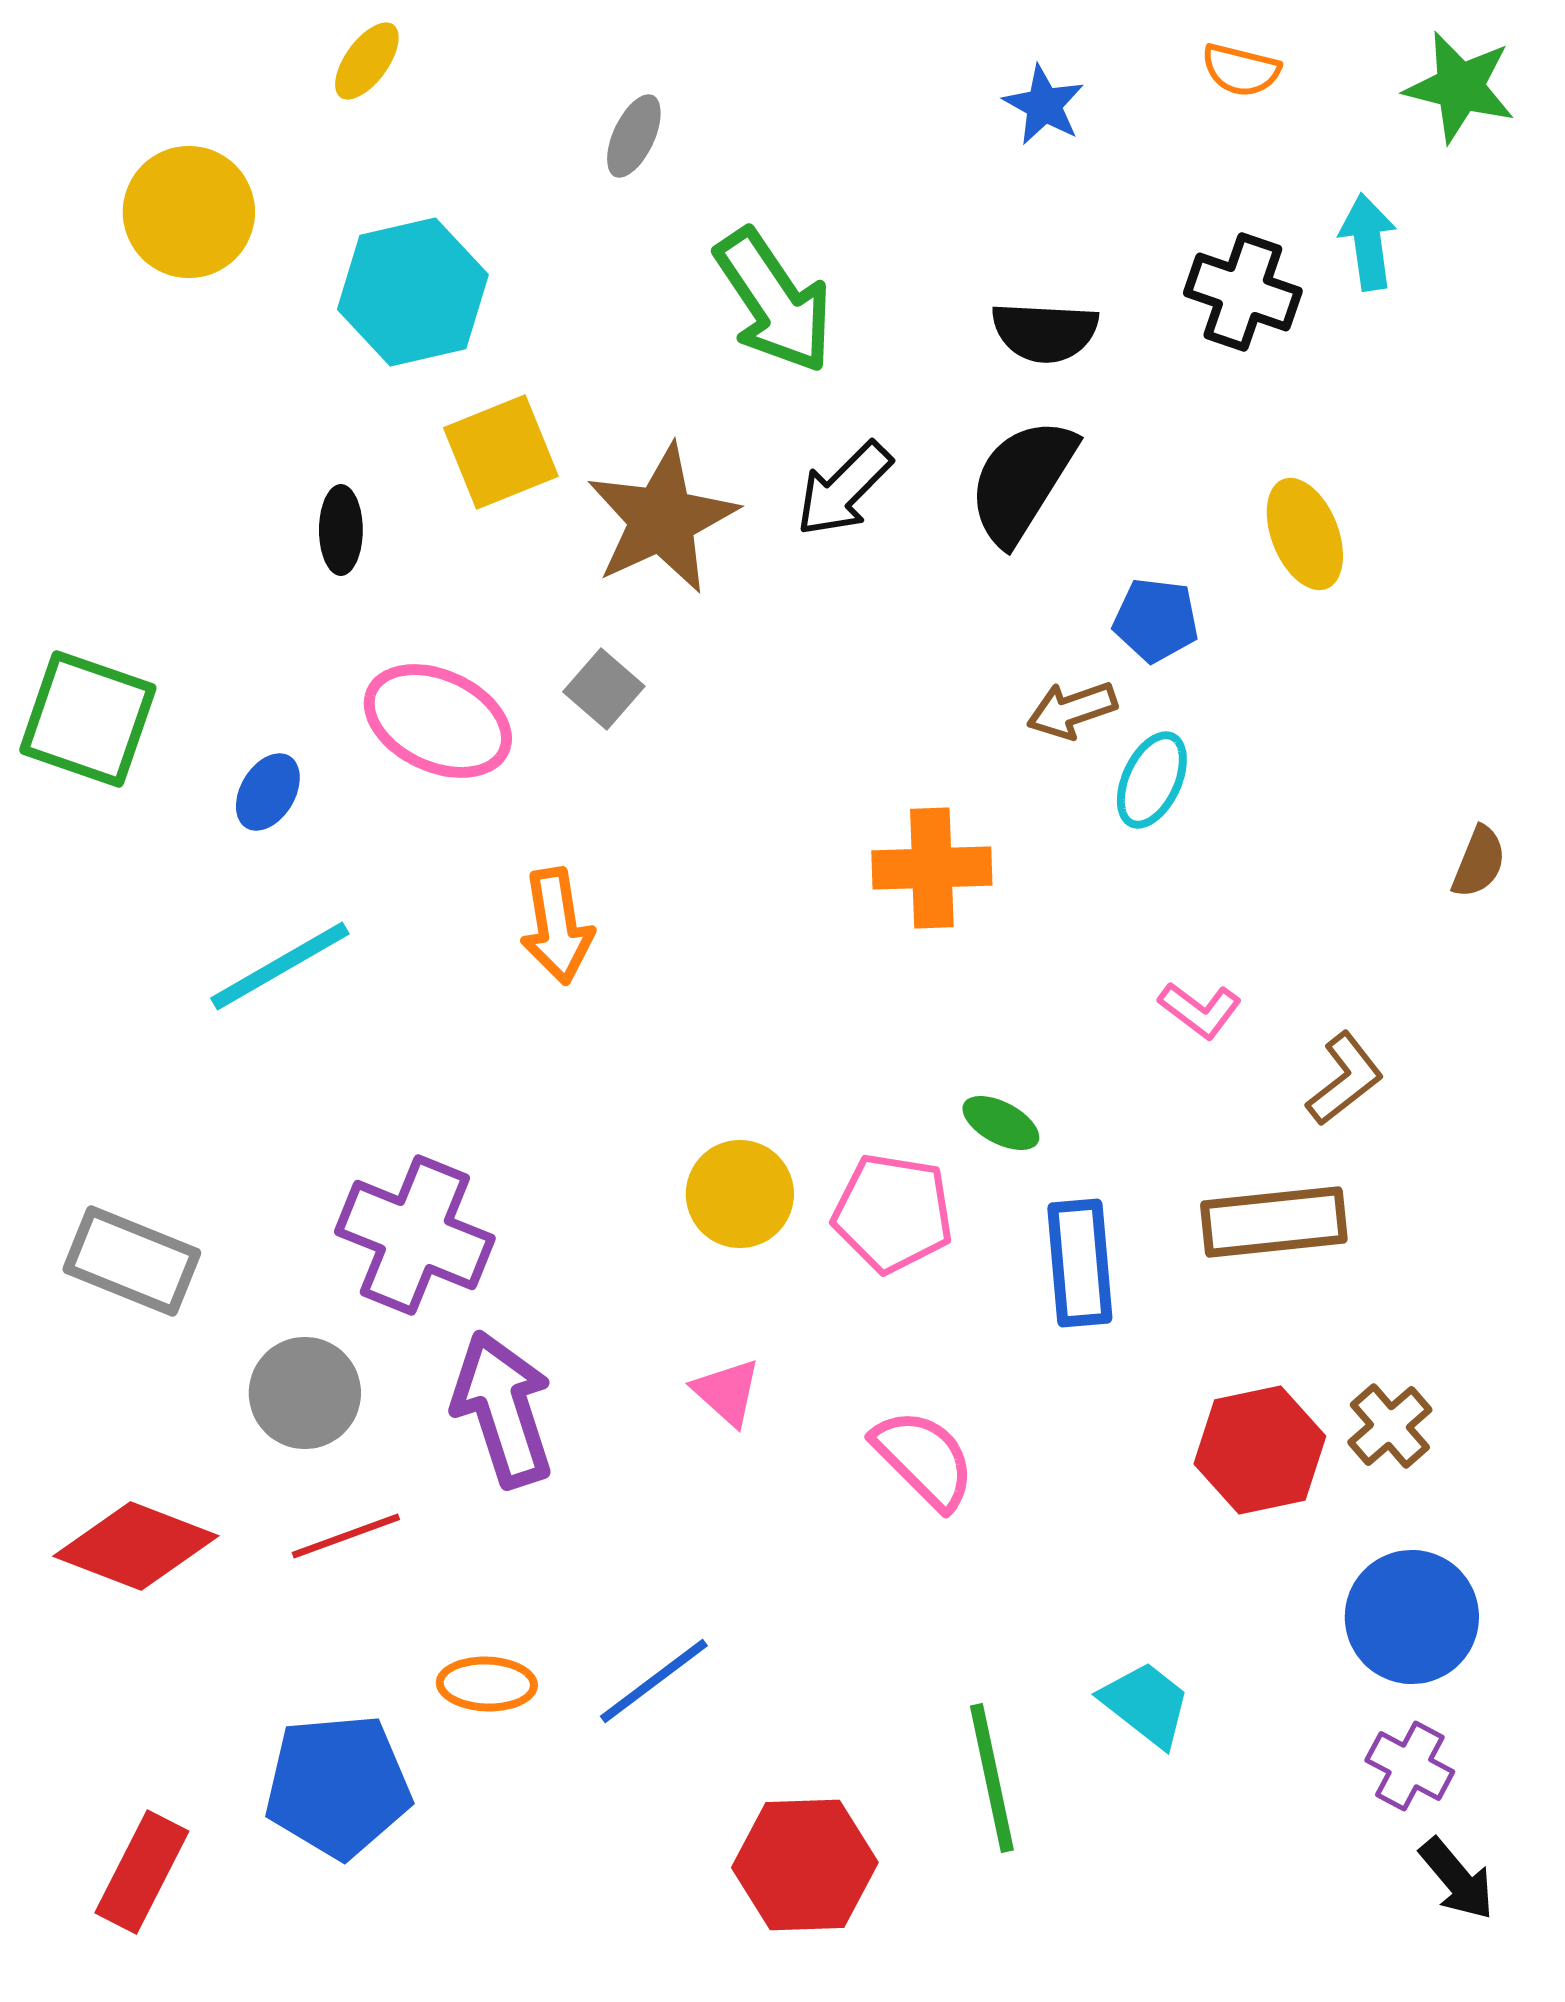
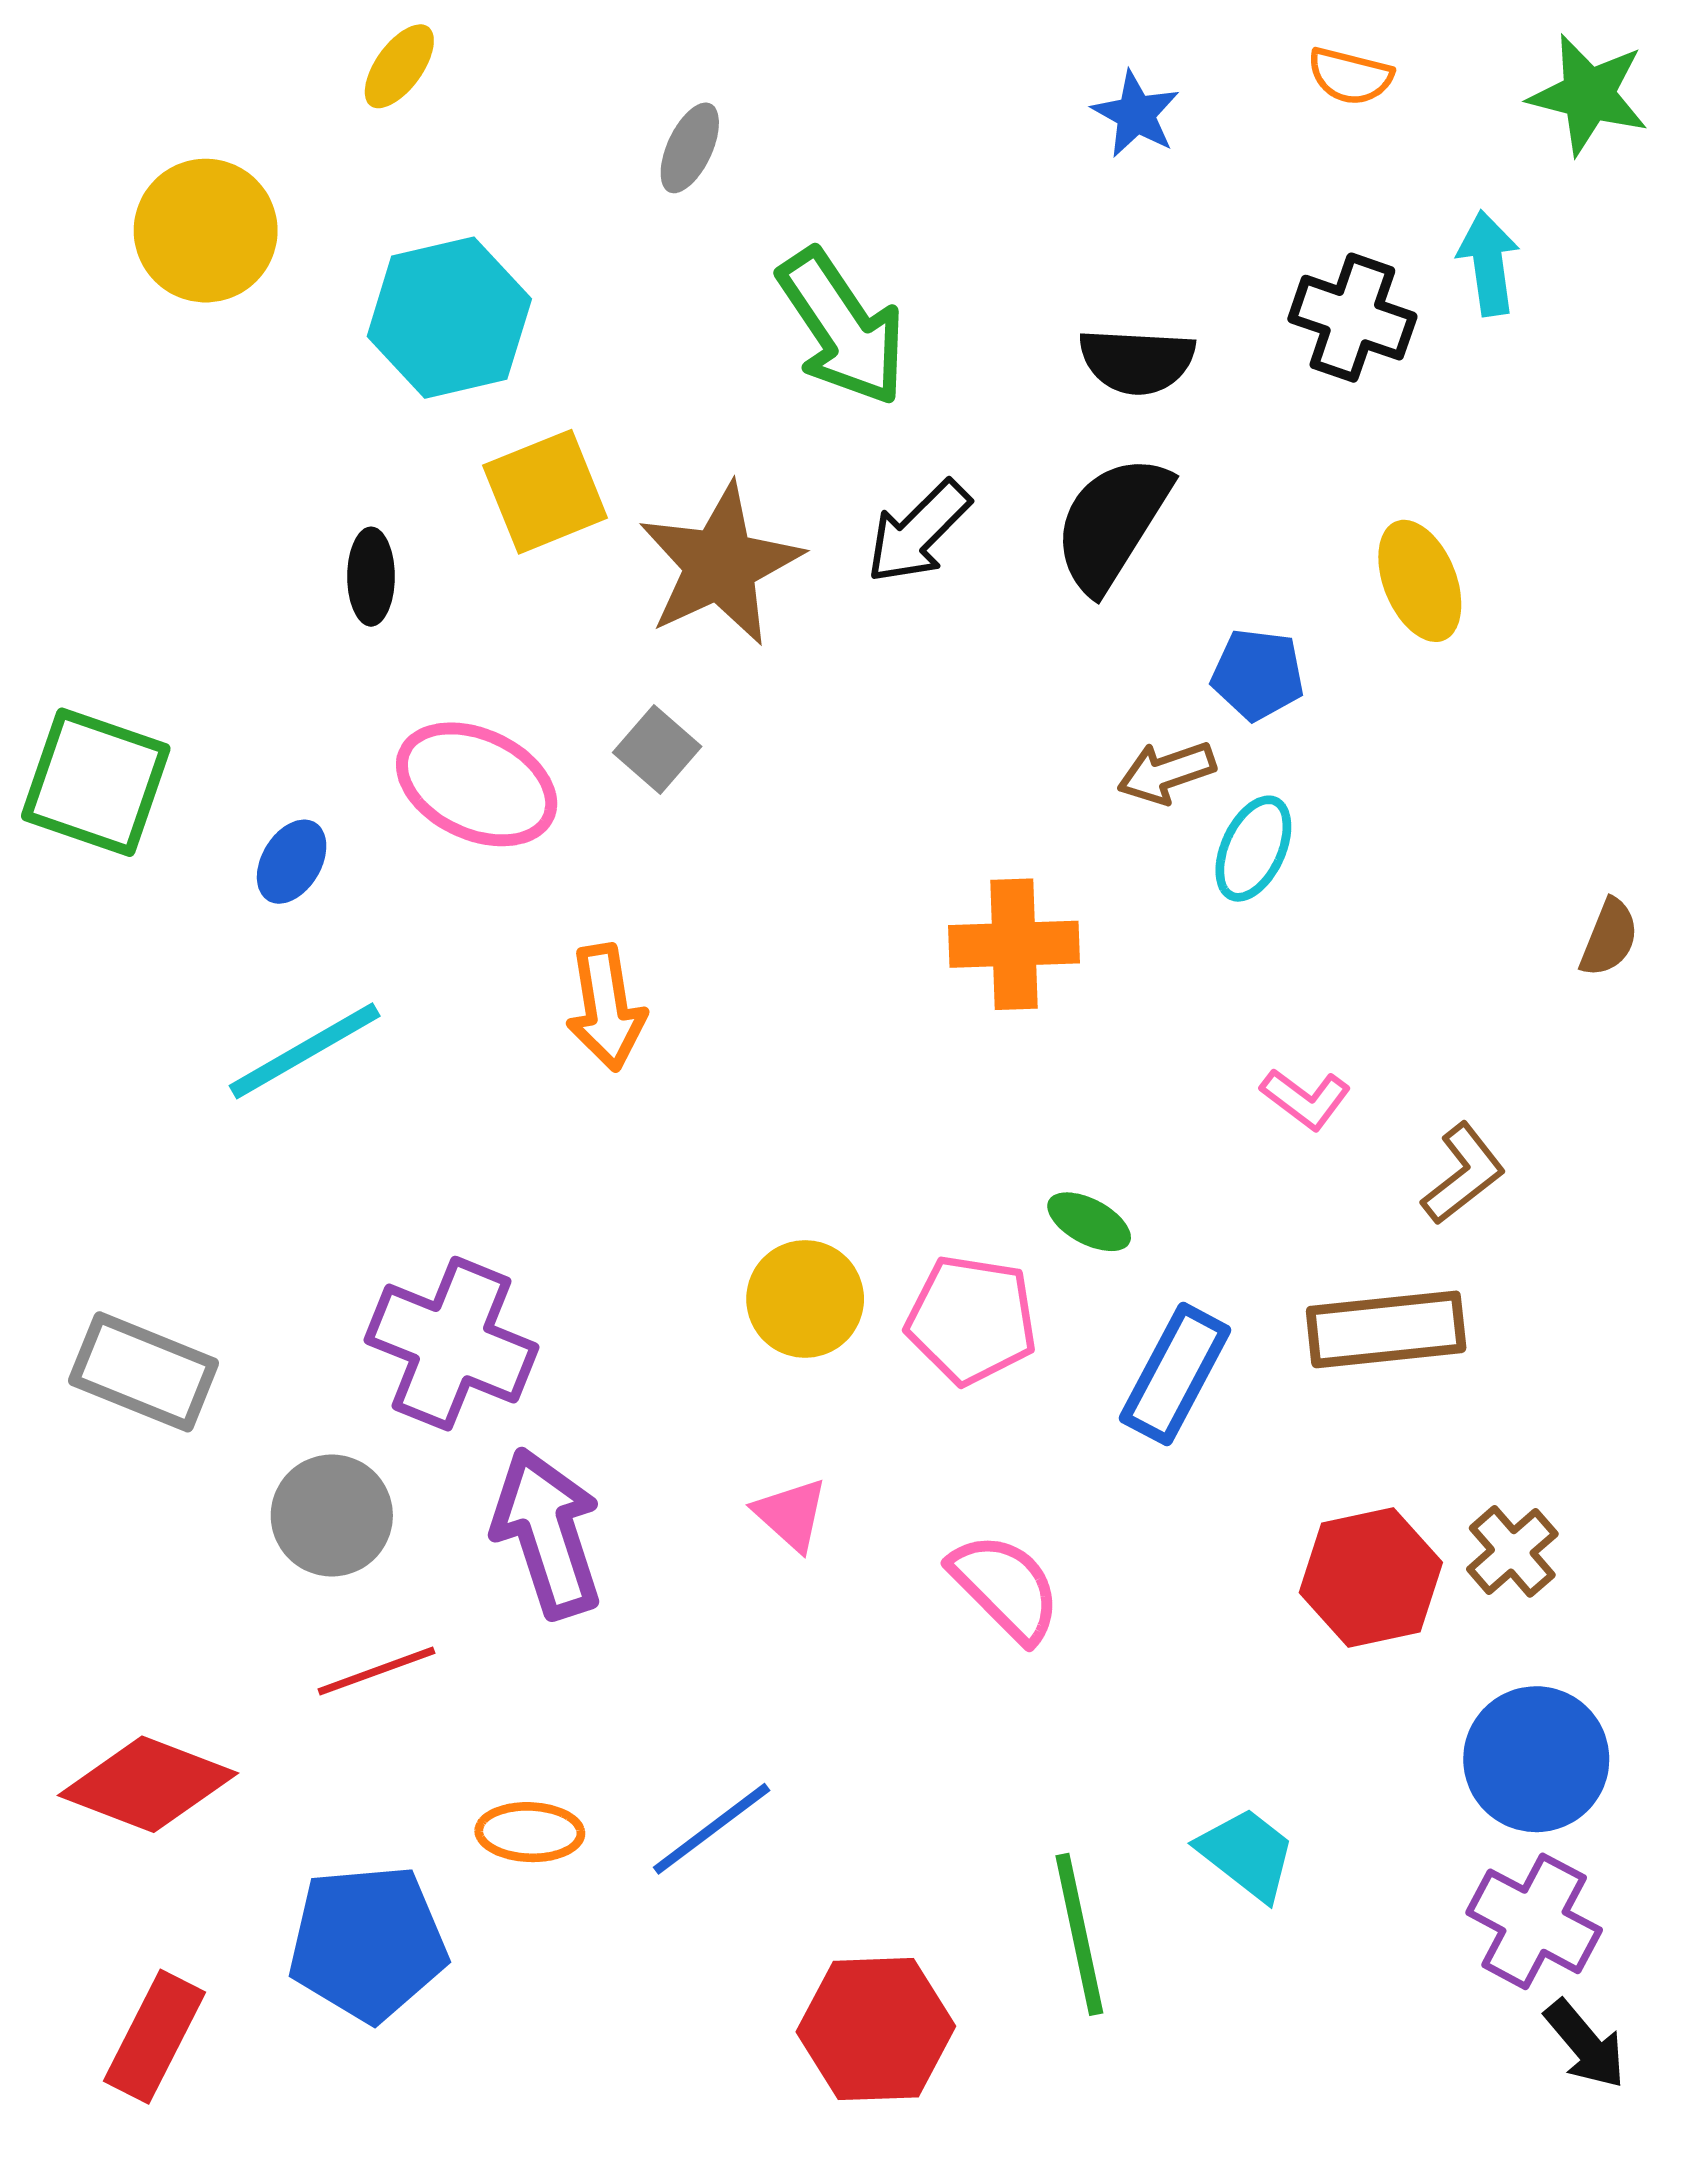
blue rectangle: (1080, 1263) -> (1175, 1374), turned 33
red diamond: (136, 1546) -> (148, 1784), moved
purple cross: (1410, 1766) -> (1534, 1921), size x1.4

